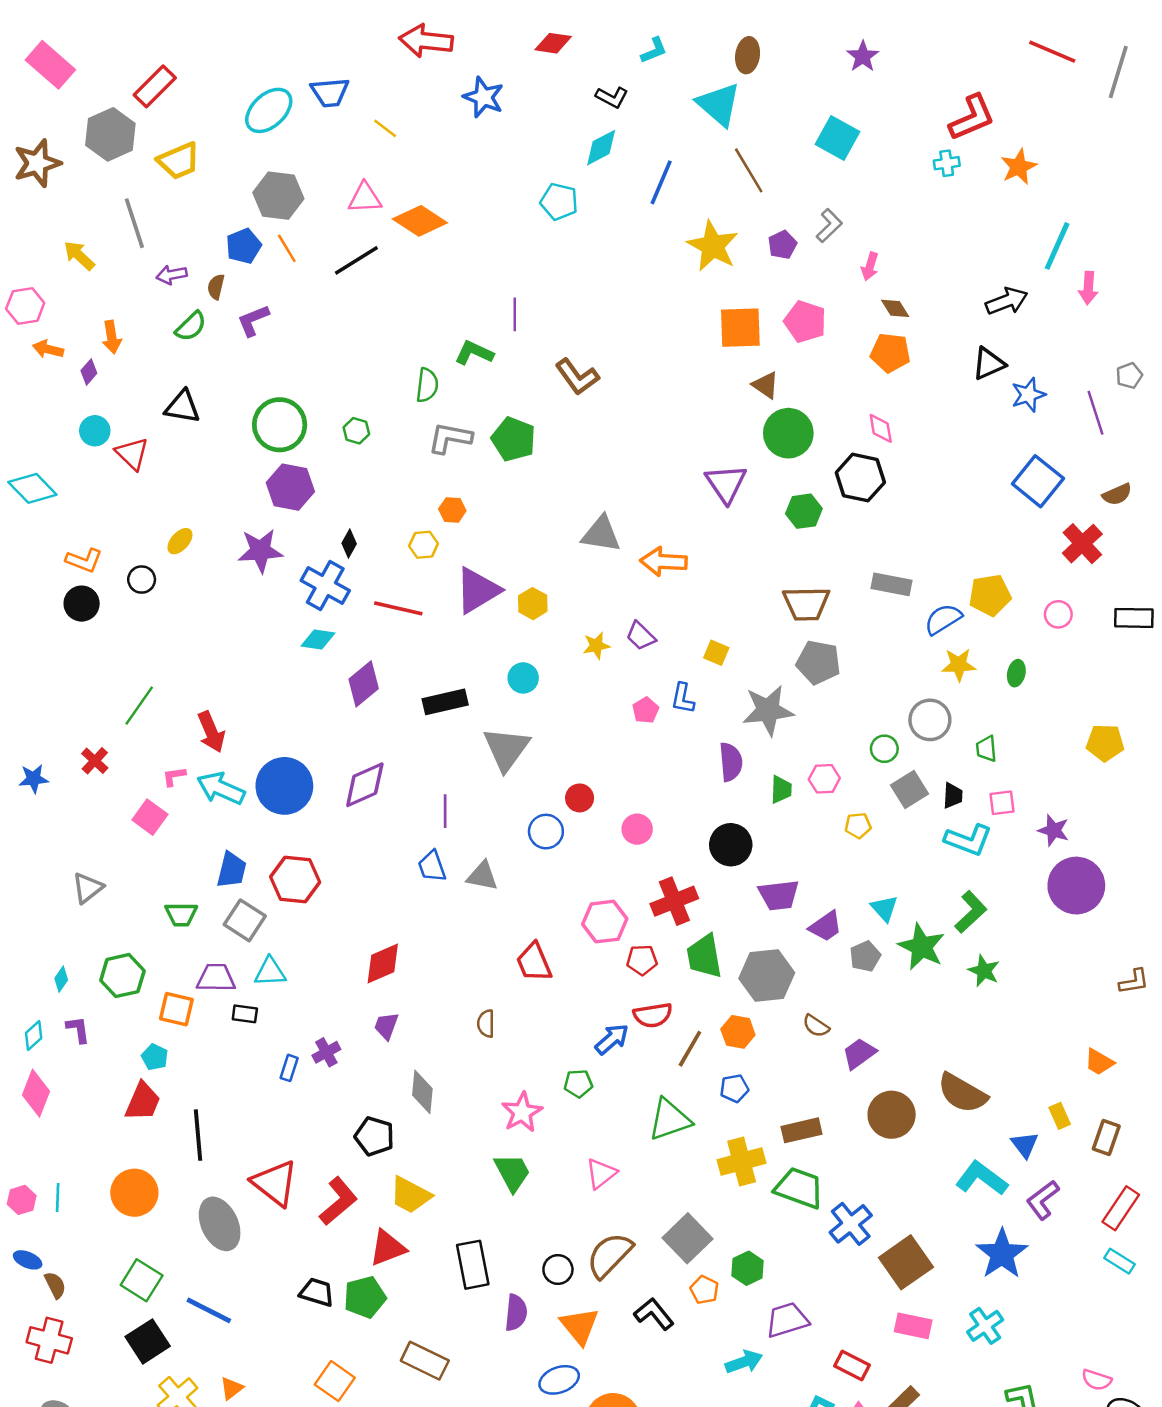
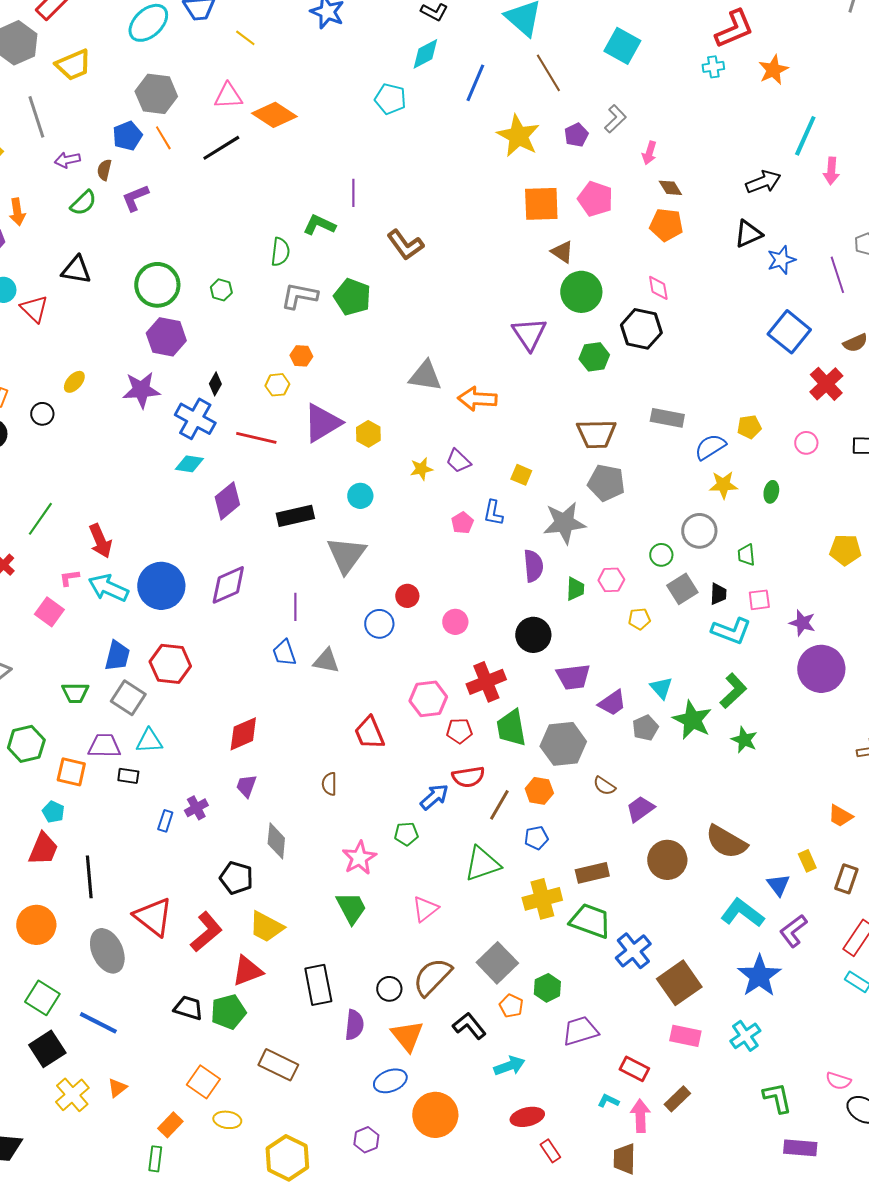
yellow pentagon: (990, 595) -> (749, 427), size x0.7
cyan arrow: (744, 1362) -> (509, 1066), moved

